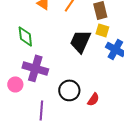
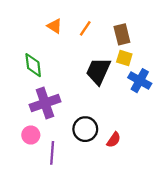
purple cross: (35, 68) -> (45, 103), turned -35
pink circle: (15, 84) -> (31, 135), moved

